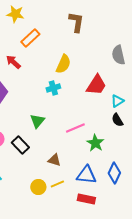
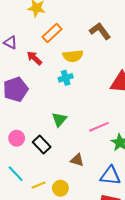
brown L-shape: (76, 22) -> (100, 31), moved, turned -45
yellow semicircle: (63, 64) -> (73, 56), moved, turned 60
cyan cross: (53, 88) -> (66, 78), moved
yellow line: (57, 184) -> (39, 185), moved

